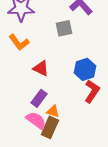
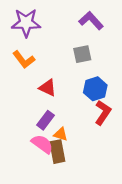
gray square: (64, 28) -> (82, 54), moved
brown rectangle: (50, 127) -> (57, 152), turned -35

